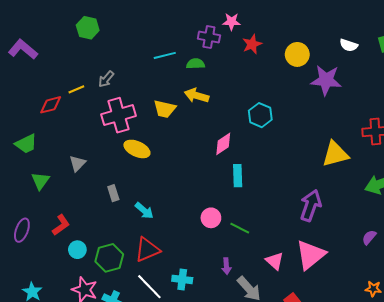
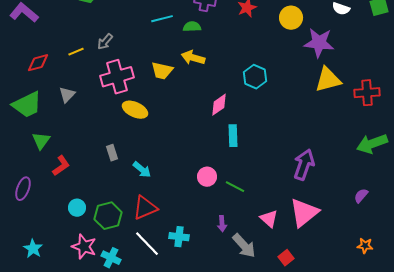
red diamond: (51, 105) -> (38, 63), moved
green trapezoid: (26, 144) -> (27, 105), size x1.4
yellow triangle: (335, 154) -> (328, 80), moved
gray triangle: (77, 163) -> (67, 95), moved
red L-shape: (61, 225) -> (61, 166), moved

